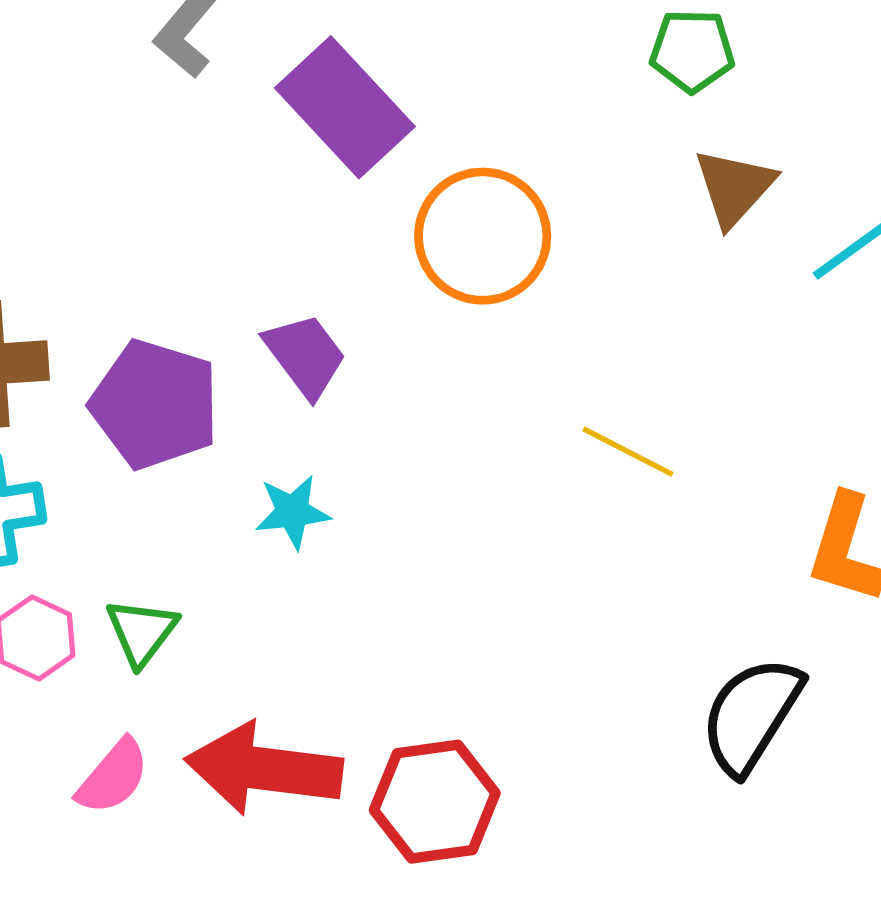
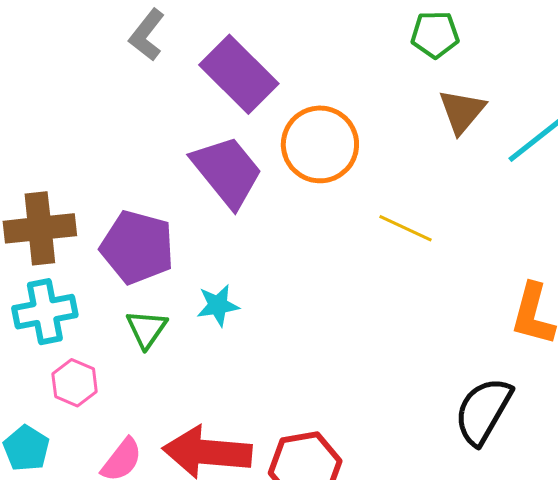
purple trapezoid: (305, 355) -> (227, 171), moved, size x1.5
yellow line: (628, 452) -> (406, 228), moved
green triangle: (142, 632) -> (147, 329), moved

